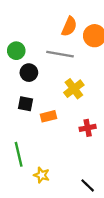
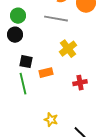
black circle: (29, 73) -> (15, 35), moved
green line: (19, 154) -> (23, 84), moved
yellow star: (42, 175) -> (51, 120), moved

